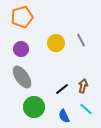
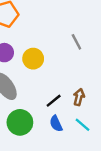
yellow circle: (56, 43) -> (33, 59), moved
blue semicircle: (64, 116) -> (56, 124), moved

